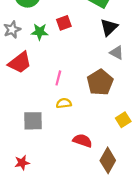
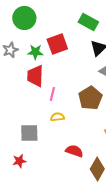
red square: (64, 23) -> (57, 44), size x1.5
red trapezoid: (20, 63) -> (35, 76), moved, turned 130
red star: (22, 163) -> (19, 161), moved

